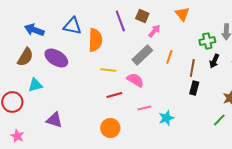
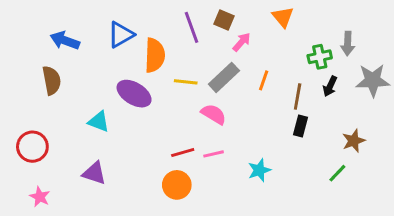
blue triangle: (72, 26) -> (121, 35), turned -42
brown semicircle: (25, 57) -> (52, 80), turned -42
purple ellipse: (56, 58) -> (134, 94), moved
yellow line: (108, 70) -> (186, 82), moved
cyan triangle: (35, 85) -> (99, 122), moved, turned 35
red line: (114, 95) -> (183, 153), moved
pink line: (144, 108) -> (214, 154), moved

